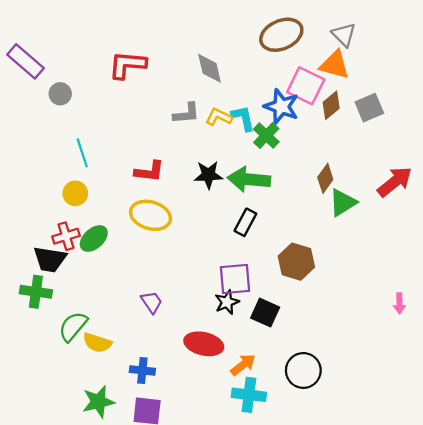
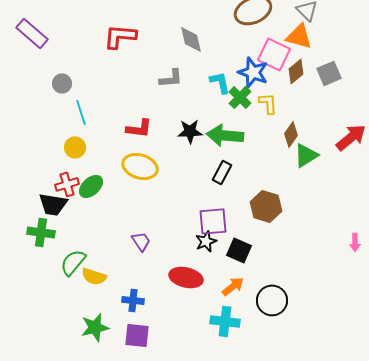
gray circle: (60, 94) -> (62, 83), moved
yellow L-shape: (219, 117) -> (268, 103), moved, turned 60
orange arrow: (243, 365) -> (233, 286), moved

